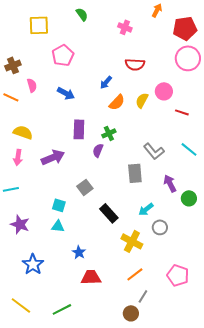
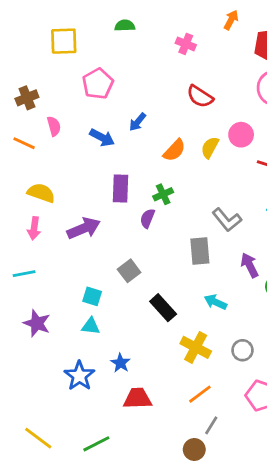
green semicircle: (82, 14) -> (125, 26), turned -56
red semicircle: (135, 64) -> (200, 96), turned 30
blue arrow: (106, 82) -> (138, 122), moved
cyan arrow: (146, 209) -> (216, 302), turned 63
gray circle: (160, 227) -> (242, 350), moved
blue star: (33, 264) -> (79, 376), moved

